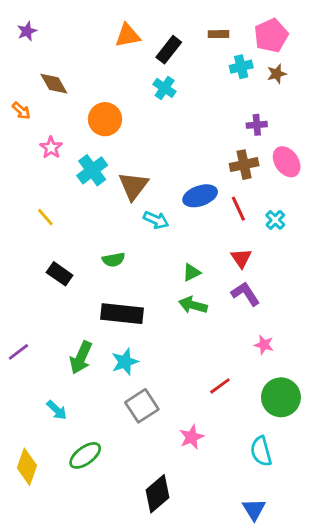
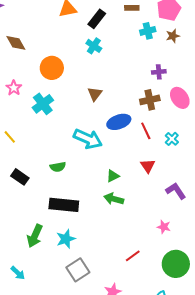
brown triangle: (133, 186) -> (95, 94), moved, size x0.7
cyan arrow: (156, 220) -> (88, 139), size x1.6
purple L-shape: (245, 294) -> (176, 191), moved

